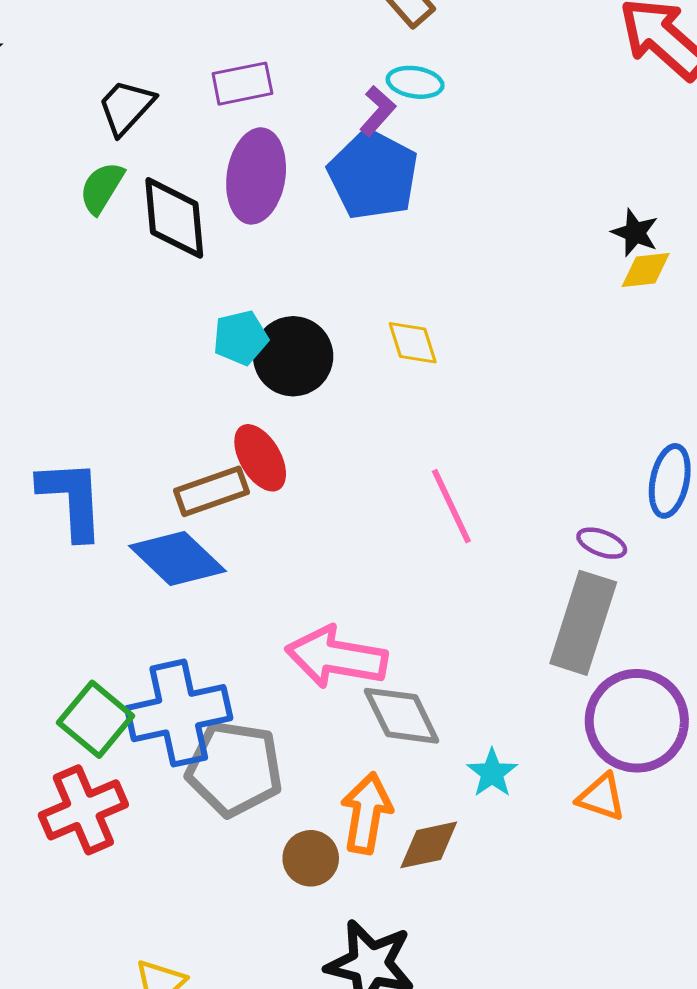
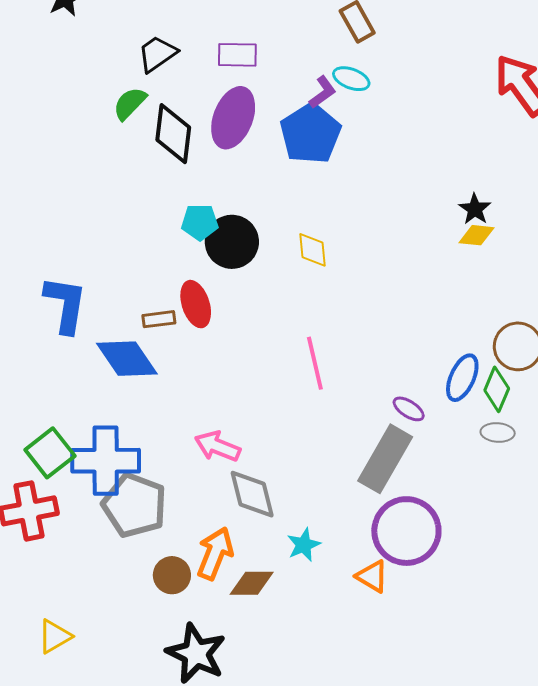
brown rectangle: (212, 491) -> (159, 319), size x0.7
pink arrow: (336, 657) -> (217, 446), size x0.7

